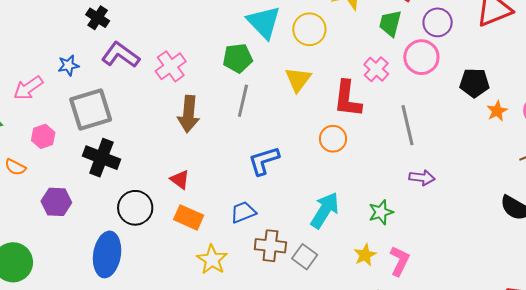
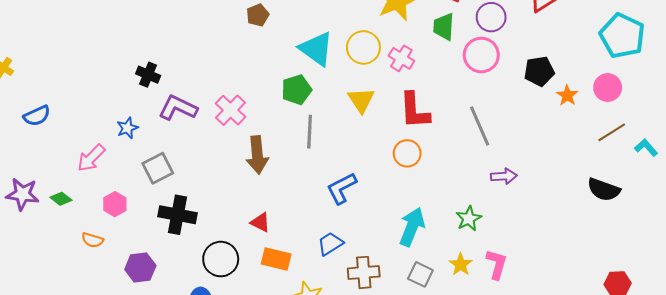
pink cross: (376, 69) -> (401, 58), moved
gray square: (91, 110) -> (158, 168), size x0.7
gray square: (305, 257) -> (420, 274), moved

